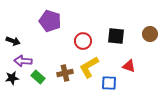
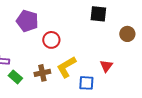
black square: (116, 36) -> (98, 14), moved
red circle: (83, 41) -> (51, 40), moved
red triangle: (129, 66) -> (106, 66), turned 48

